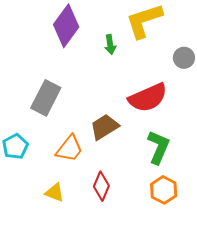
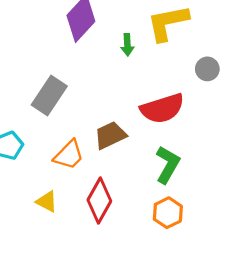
red diamond: (101, 186) -> (99, 200), size x1.4

